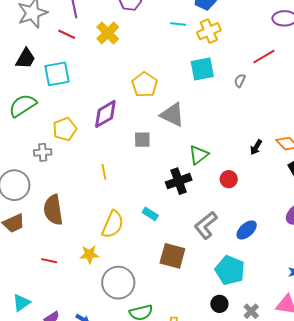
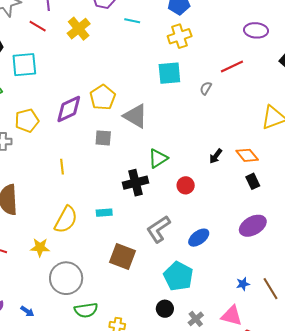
cyan line: (178, 24) -> (132, 21), moved
yellow pentagon: (145, 85) -> (103, 97), moved
cyan rectangle: (150, 214) -> (104, 213), turned -42

